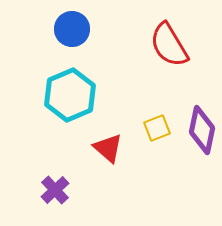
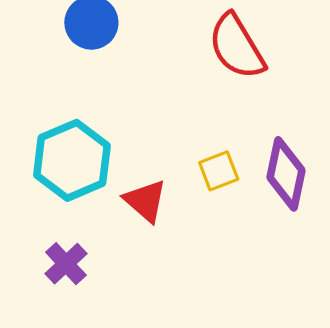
cyan hexagon: (70, 95) -> (72, 160), moved

